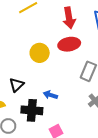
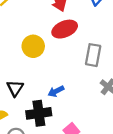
blue arrow: (50, 95) -> (56, 91), turned -32

